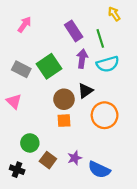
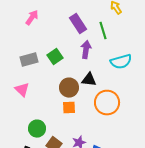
cyan semicircle: (108, 64) -> (121, 62), moved
green square: (49, 66) -> (55, 57), size x0.7
gray rectangle: (21, 69) -> (29, 60), turned -42
black triangle: (85, 91) -> (89, 80), turned 42

